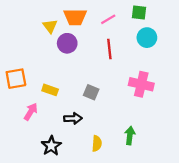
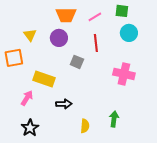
yellow triangle: (50, 26) -> (30, 35), moved
orange square: (16, 79) -> (14, 58), moved
yellow rectangle: (50, 90) -> (44, 79), size x1.5
gray square: (91, 92) -> (77, 62), moved
black star: (51, 146) -> (30, 128), moved

